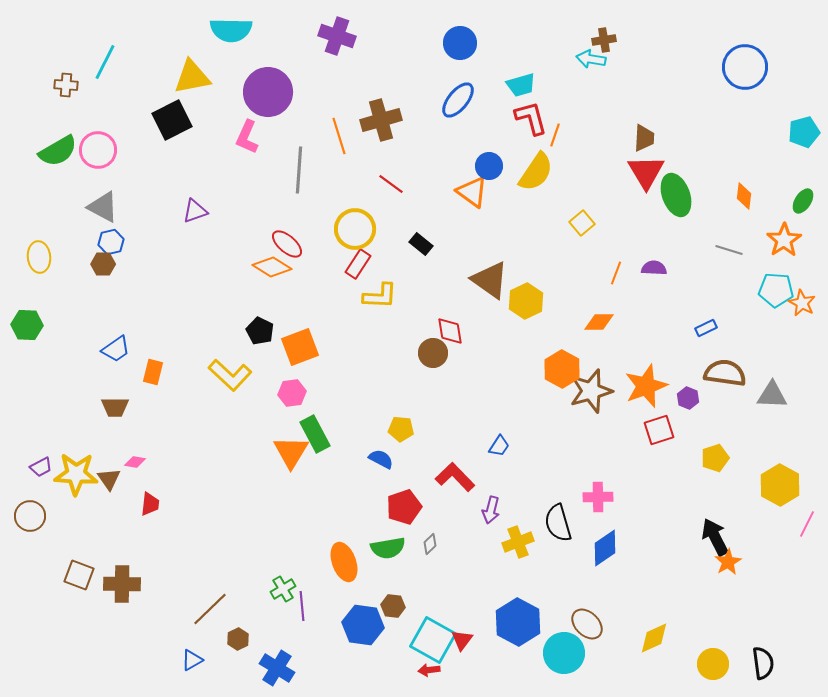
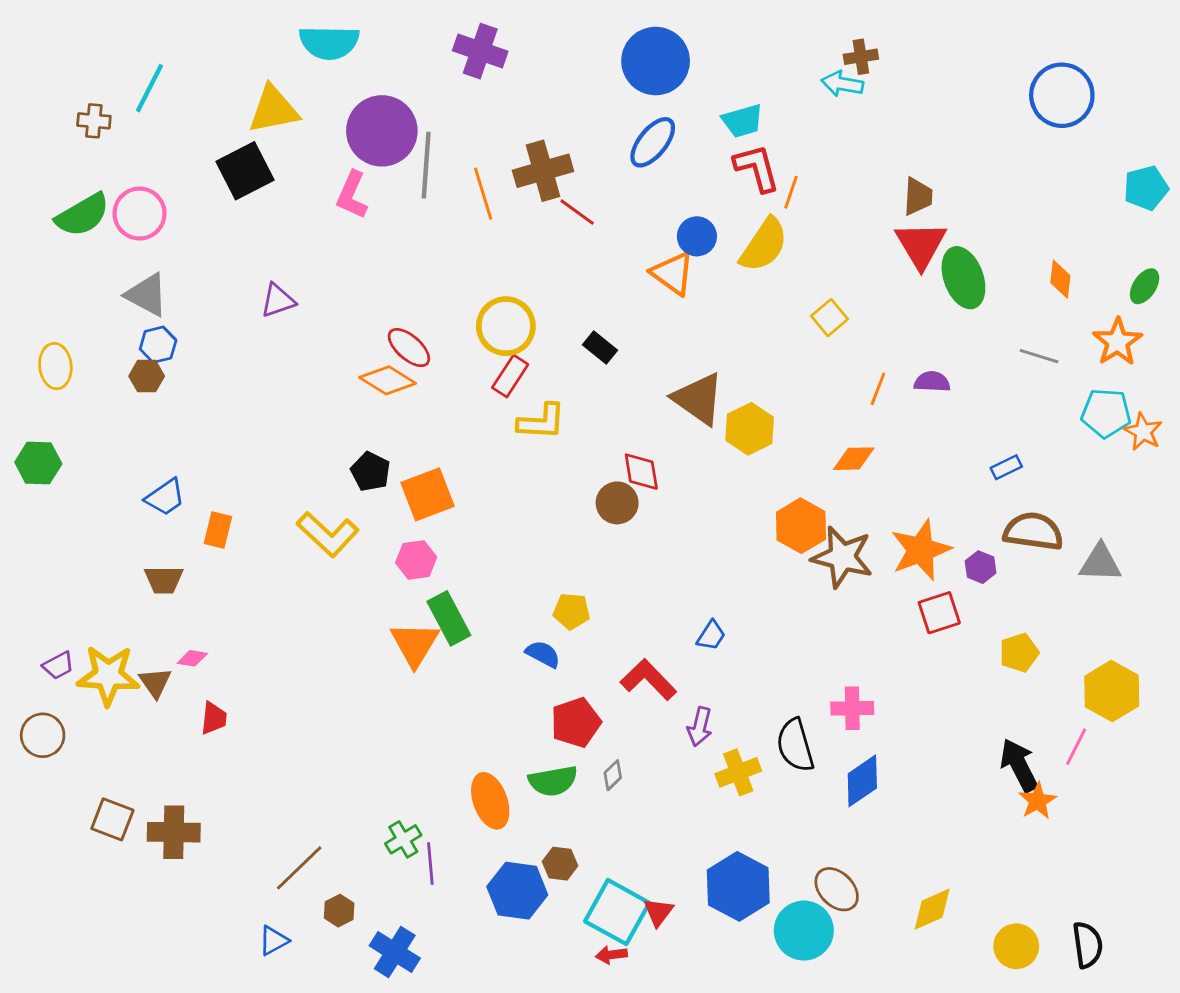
blue circle: (460, 43) -> (656, 61), size x1.4
gray line: (299, 170) -> (426, 165), moved
red line: (391, 184) -> (577, 212), moved
brown star: (591, 391) -> (842, 557), turned 30
pink line: (807, 524) -> (1076, 747), moved

